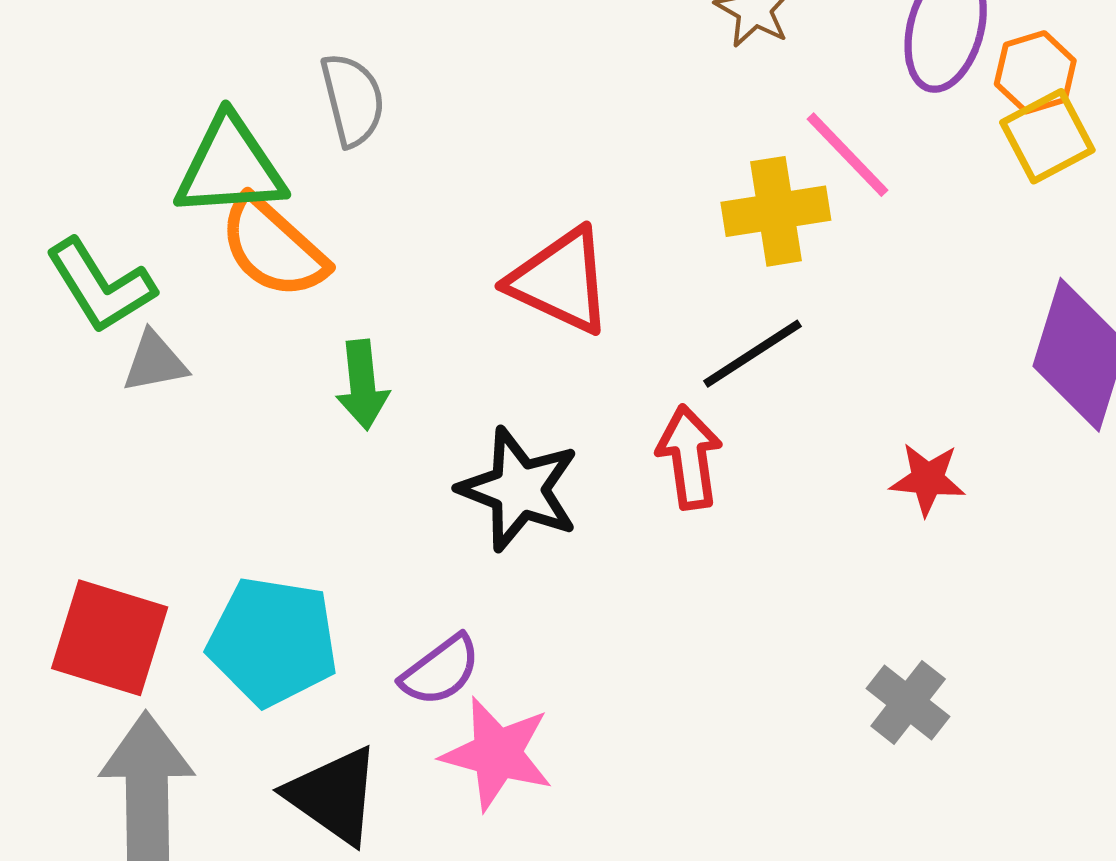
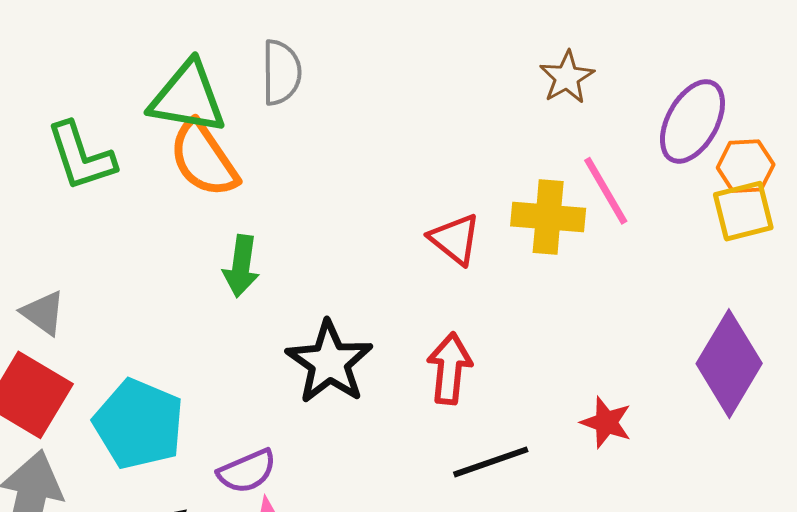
red triangle: (561, 281) -> (455, 239), moved, size x0.7
black line: (752, 354) -> (491, 462), moved
gray triangle: (155, 362) -> (43, 313), moved, turned 33

